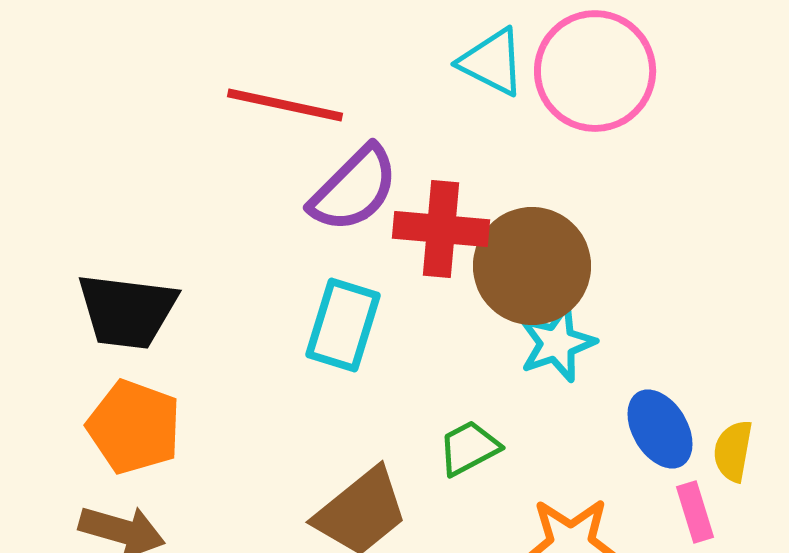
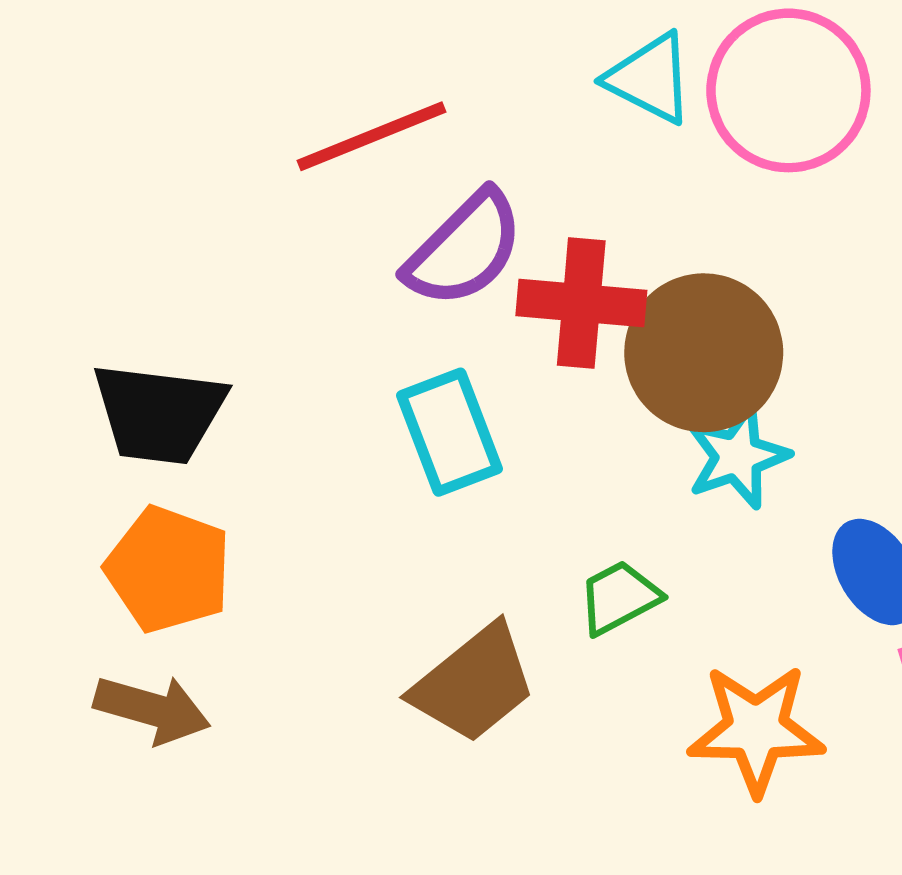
red line: (285, 105) -> (371, 136), turned -34
cyan rectangle: (343, 325) -> (449, 432), turned -38

